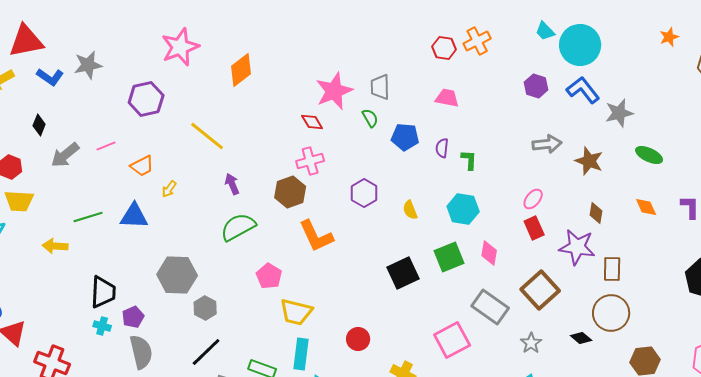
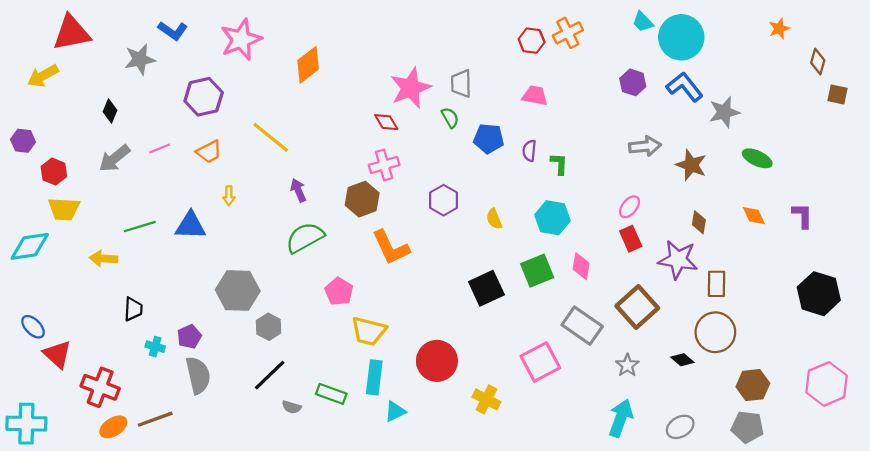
blue L-shape: (50, 77) -> (173, 31), moved
black diamond: (39, 125) -> (110, 111), moved
orange trapezoid: (142, 166) -> (209, 152), moved
yellow arrow: (169, 189) -> (229, 196), turned -36
black trapezoid: (103, 292) -> (133, 309), moved, size x0.7
red circle: (358, 339) -> (437, 361), size x1.6

